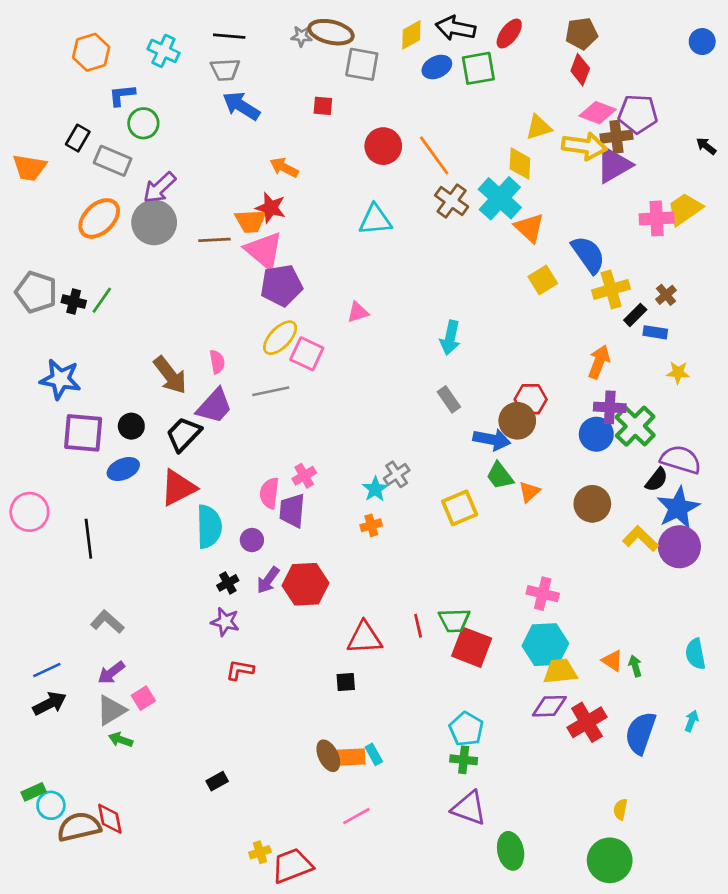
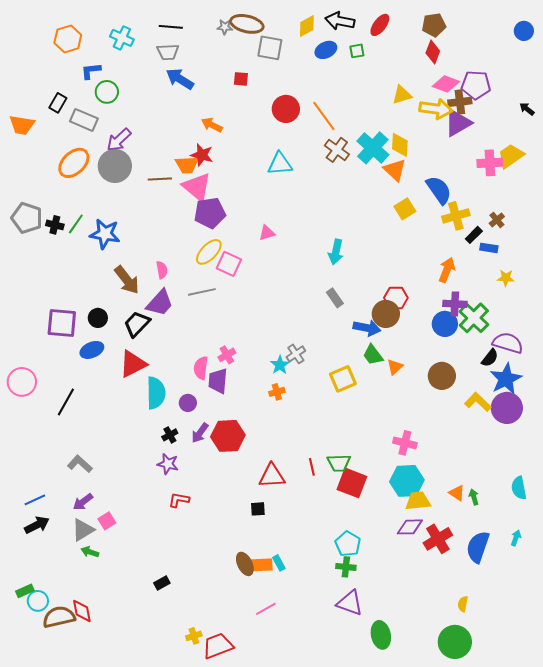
green square: (478, 68) -> (357, 51), size x0.6
yellow diamond: (520, 163) -> (400, 145), moved
blue star: (60, 379) -> (105, 234), moved
black line: (88, 539) -> (66, 402), turned 36

